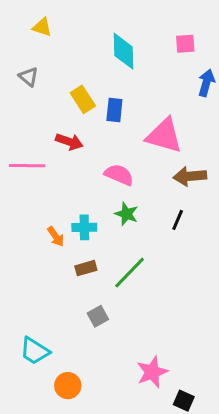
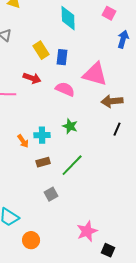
pink square: (185, 44) -> (109, 13), turned 32
pink semicircle: (119, 175) -> (65, 89), moved
black line: (178, 220) -> (117, 129), moved

